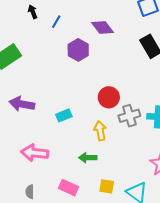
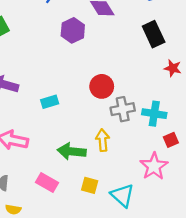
yellow arrow: (100, 131) -> (103, 140), moved
green arrow: (88, 158) -> (72, 151), size x1.4

